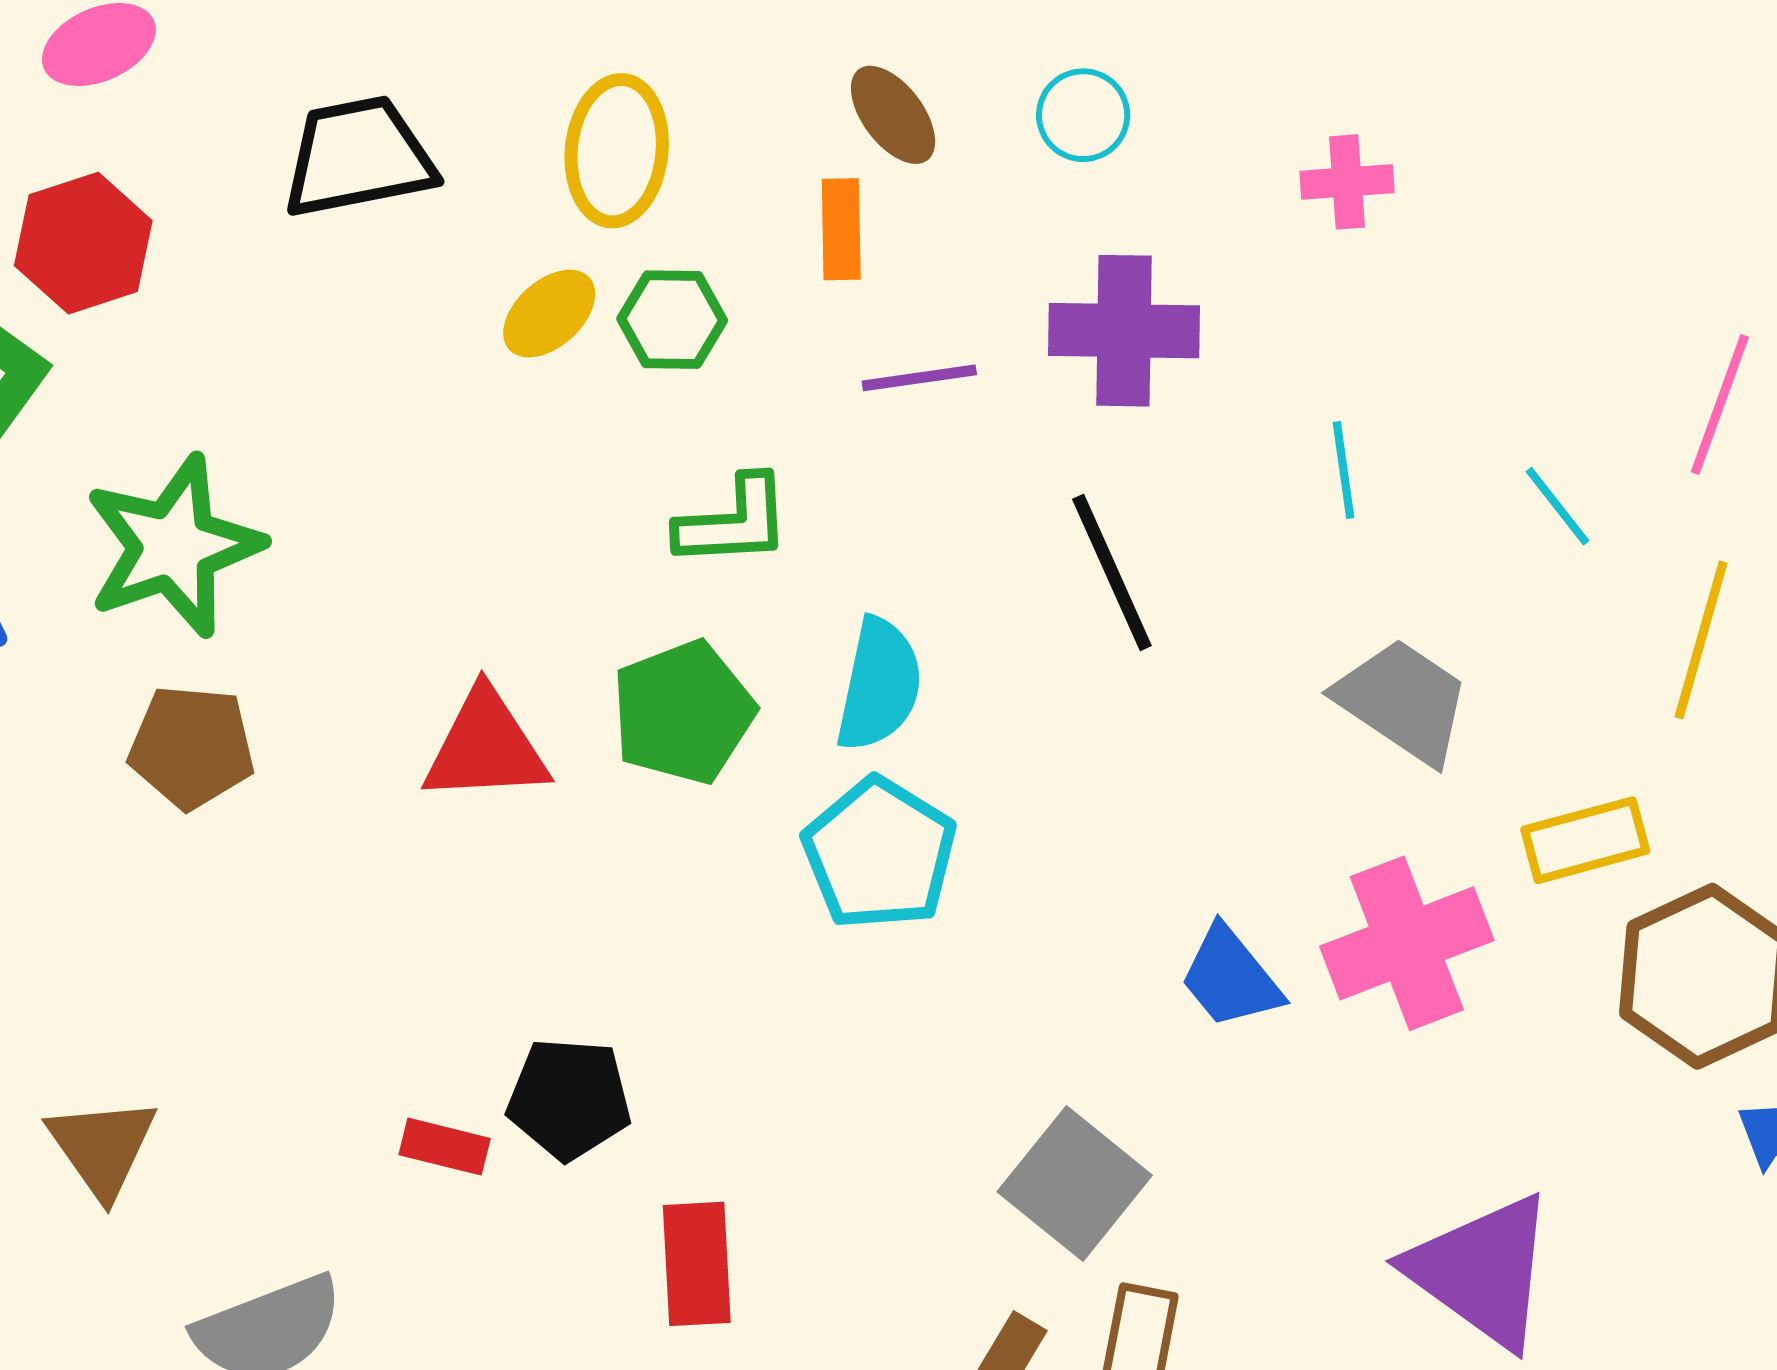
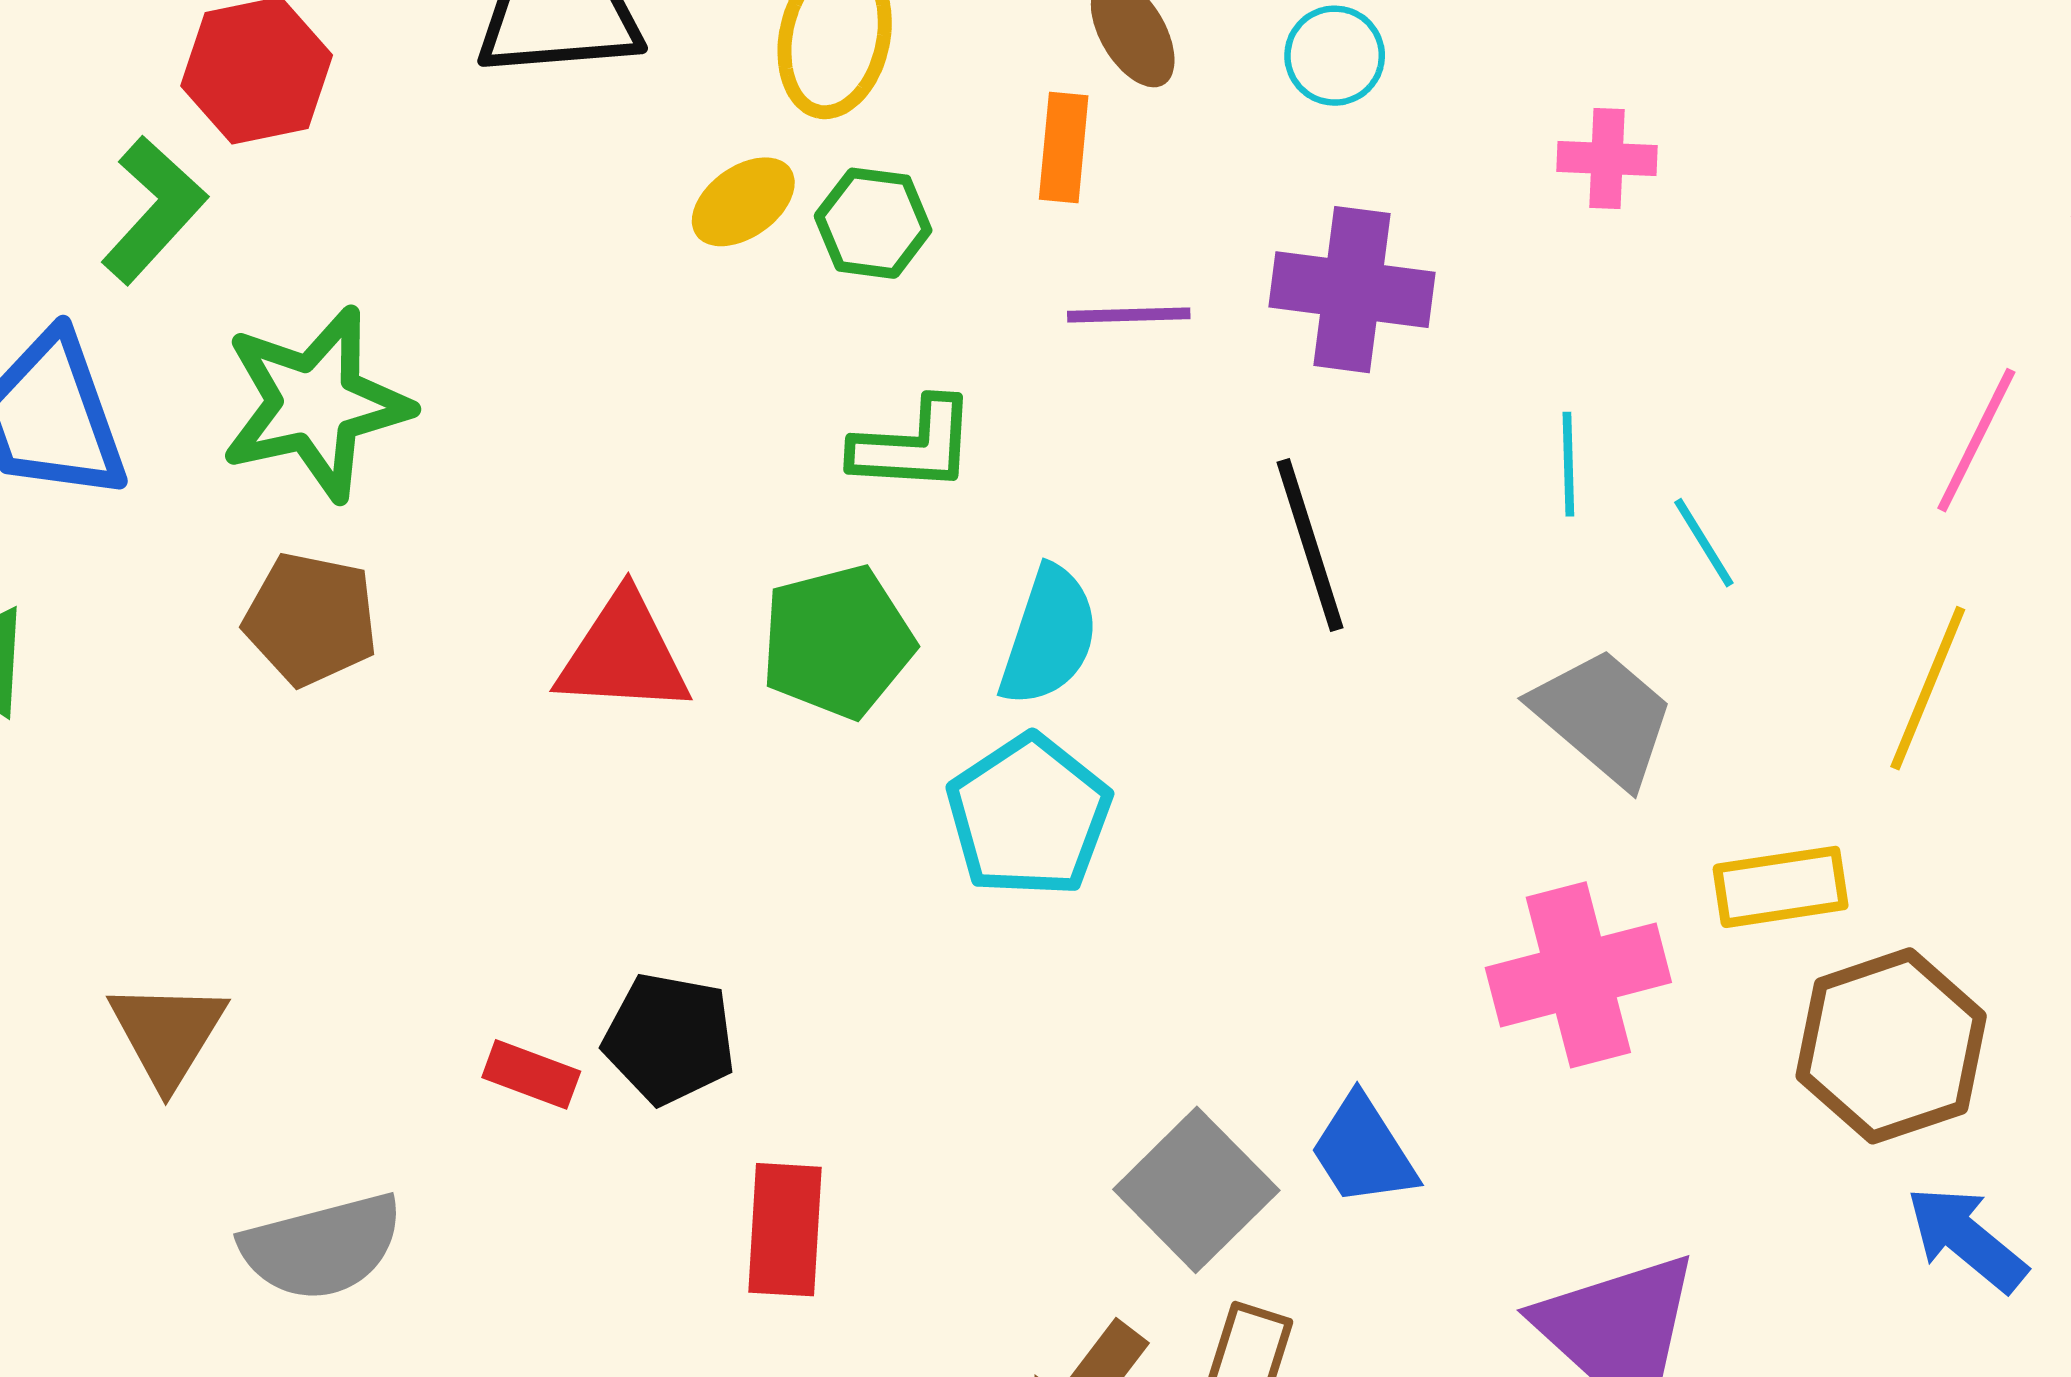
cyan line: (1557, 506) -> (1704, 543), moved
blue trapezoid: (1231, 978) -> (1363, 1151), moved

